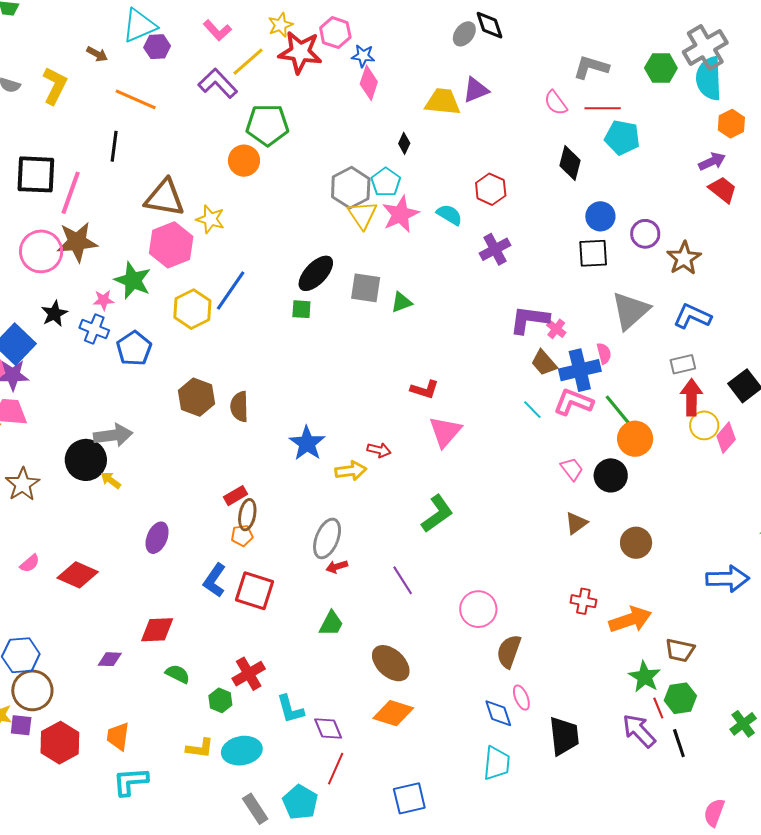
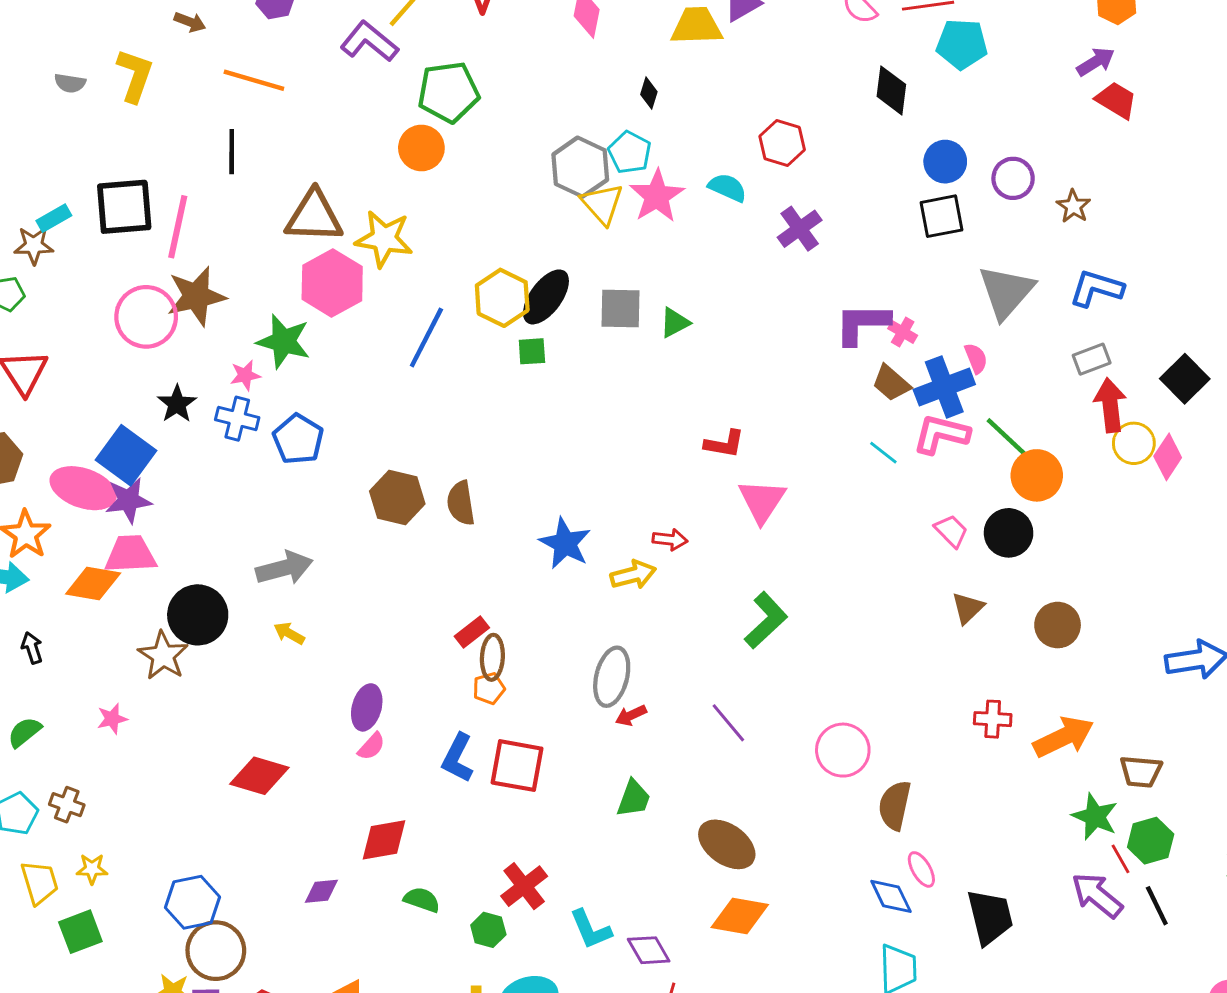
yellow star: (210, 219) -> (384, 239), size x1.4
brown star: (684, 258) -> (1073, 206), size x0.7
yellow hexagon: (192, 309) -> (502, 298), moved
black circle: (86, 460) -> (198, 615), moved
pink semicircle: (30, 563) -> (371, 746), moved

